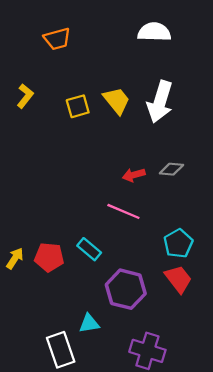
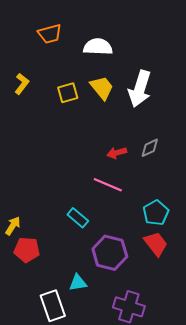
white semicircle: (154, 32) -> (98, 47), moved
gray diamond: (171, 169) -> (150, 148), turned -30
red pentagon: (49, 257) -> (27, 250), moved

